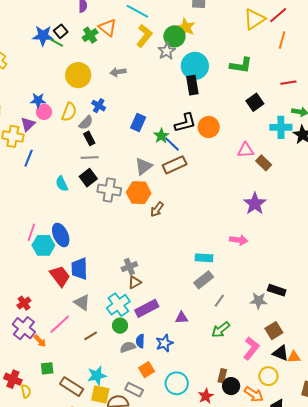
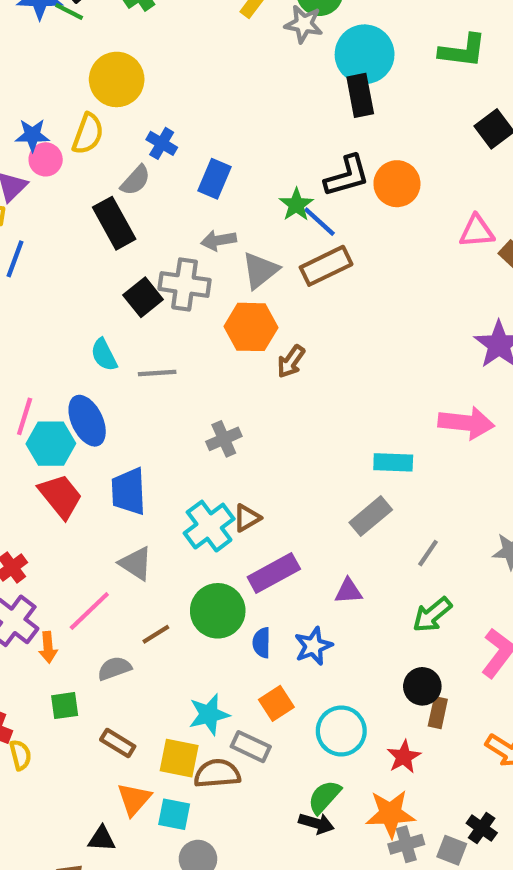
gray star: (167, 51) -> (304, 24), turned -30
gray arrow: (118, 72) -> (219, 240), moved
yellow semicircle: (69, 112) -> (88, 134), moved
blue rectangle: (138, 123) -> (214, 179), moved
black rectangle: (89, 138) -> (114, 223), moved, size x1.6
gray line: (90, 157) -> (157, 373), moved
cyan semicircle: (62, 184) -> (104, 355), moved
gray cross: (109, 190) -> (185, 284), moved
pink arrow: (239, 240) -> (466, 423), size x1.4
gray cross: (129, 267) -> (224, 439), moved
red trapezoid: (60, 276) -> (60, 496), moved
gray rectangle: (204, 280) -> (371, 516), moved
cyan cross: (118, 305) -> (209, 526), moved
green circle: (120, 326) -> (218, 611), size x1.6
orange arrow: (40, 341) -> (48, 647), turned 40
gray semicircle: (128, 347) -> (114, 668), moved
cyan star: (97, 376) -> (209, 714), moved
black circle: (231, 386) -> (422, 686), moved
brown rectangle: (72, 387) -> (118, 743), size x0.7

